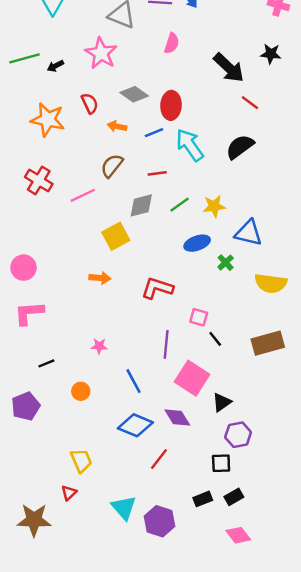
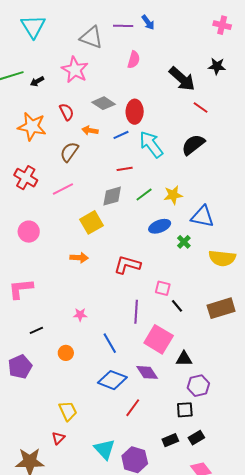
brown semicircle: (112, 166) -> (69, 152), moved
pink circle: (23, 268) -> (29, 232), moved
black triangle: (222, 402) -> (184, 359), turned 36

